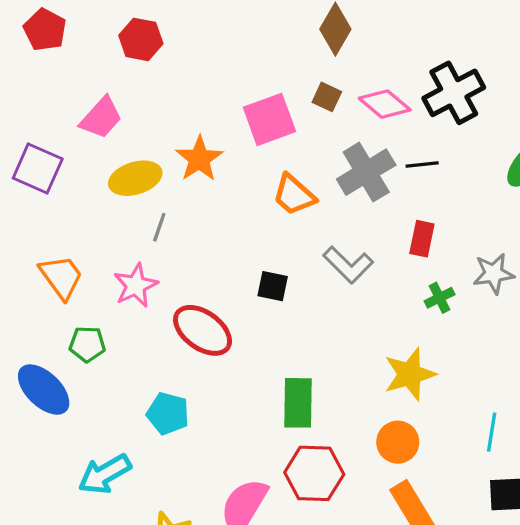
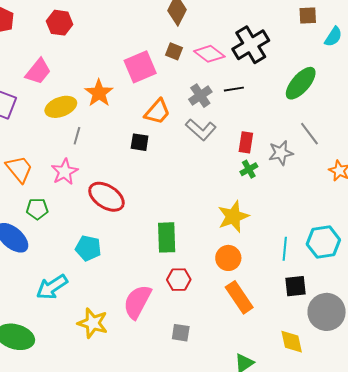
gray cross: (366, 172) -> (200, 96), size x0.7
orange trapezoid: (294, 195) -> (157, 112), turned -88
red rectangle: (422, 239) -> (246, 142), moved
gray L-shape: (348, 265) -> (201, 130), moved
black square: (273, 286) -> (140, 142), moved
red hexagon: (314, 473) -> (179, 280), size x0.7

